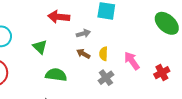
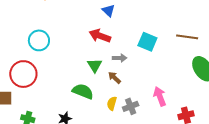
green triangle: (40, 47) -> (95, 65), moved
yellow semicircle: (103, 54) -> (112, 103), moved

